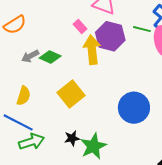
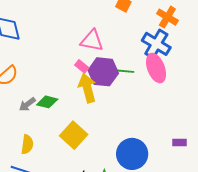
pink rectangle: (80, 27) -> (82, 66), moved
green line: (142, 29) -> (125, 71), moved
blue circle: (134, 108) -> (132, 154), moved

